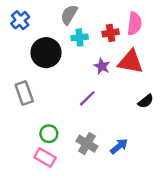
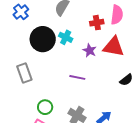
cyan cross: (80, 37) -> (66, 37), moved, turned 32
purple line: (87, 98) -> (77, 77), turned 56

